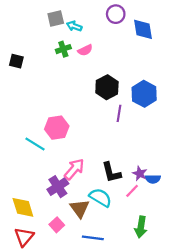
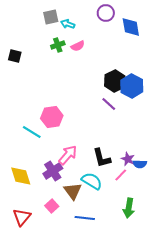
black hexagon: (107, 87) -> (115, 81), moved
purple line: (119, 113) -> (109, 104), turned -56
yellow diamond: (23, 207) -> (21, 176), moved

